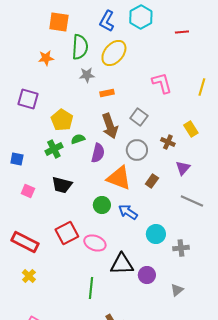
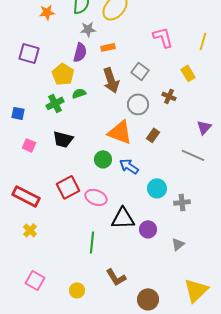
yellow rectangle: (191, 129) -> (188, 73), moved
purple semicircle: (98, 153) -> (80, 52), moved
purple triangle: (183, 168) -> (204, 127), moved

